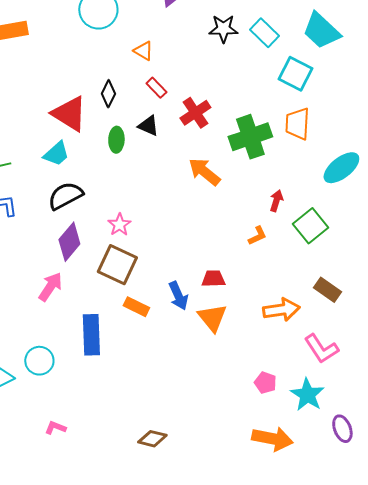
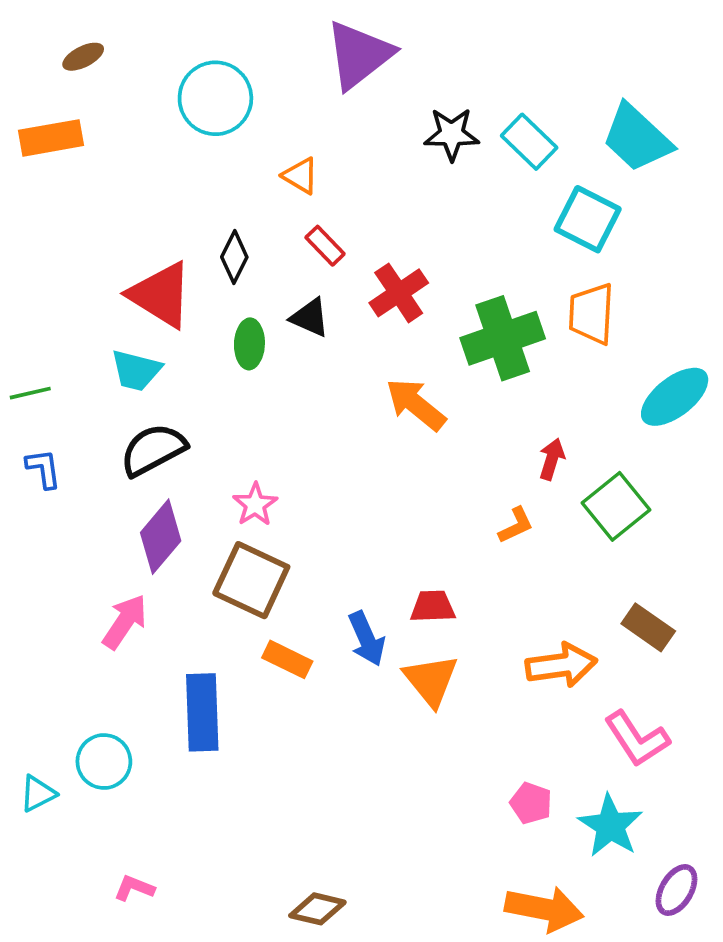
cyan trapezoid: (56, 154) -> (136, 370), turned 56
purple ellipse: (342, 429) -> (676, 890), turned 52

